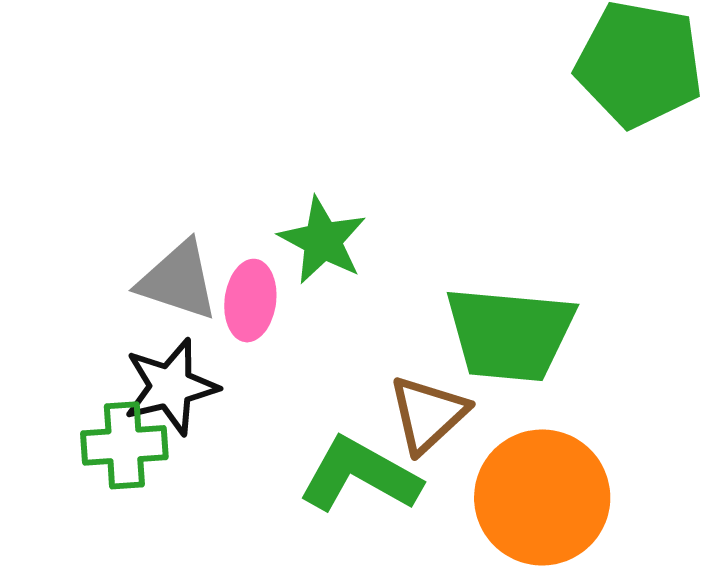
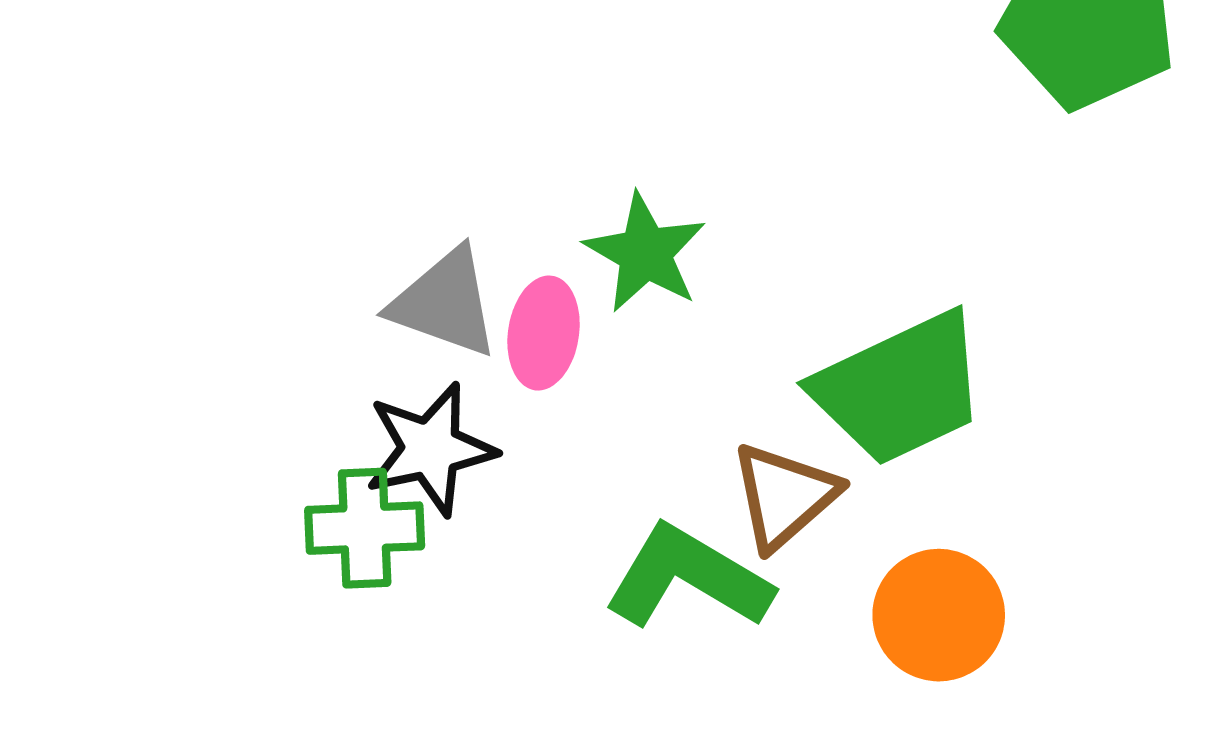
green trapezoid: (510, 334) -> (900, 388), turned -32
orange circle: (542, 497) -> (939, 615), size x0.7

